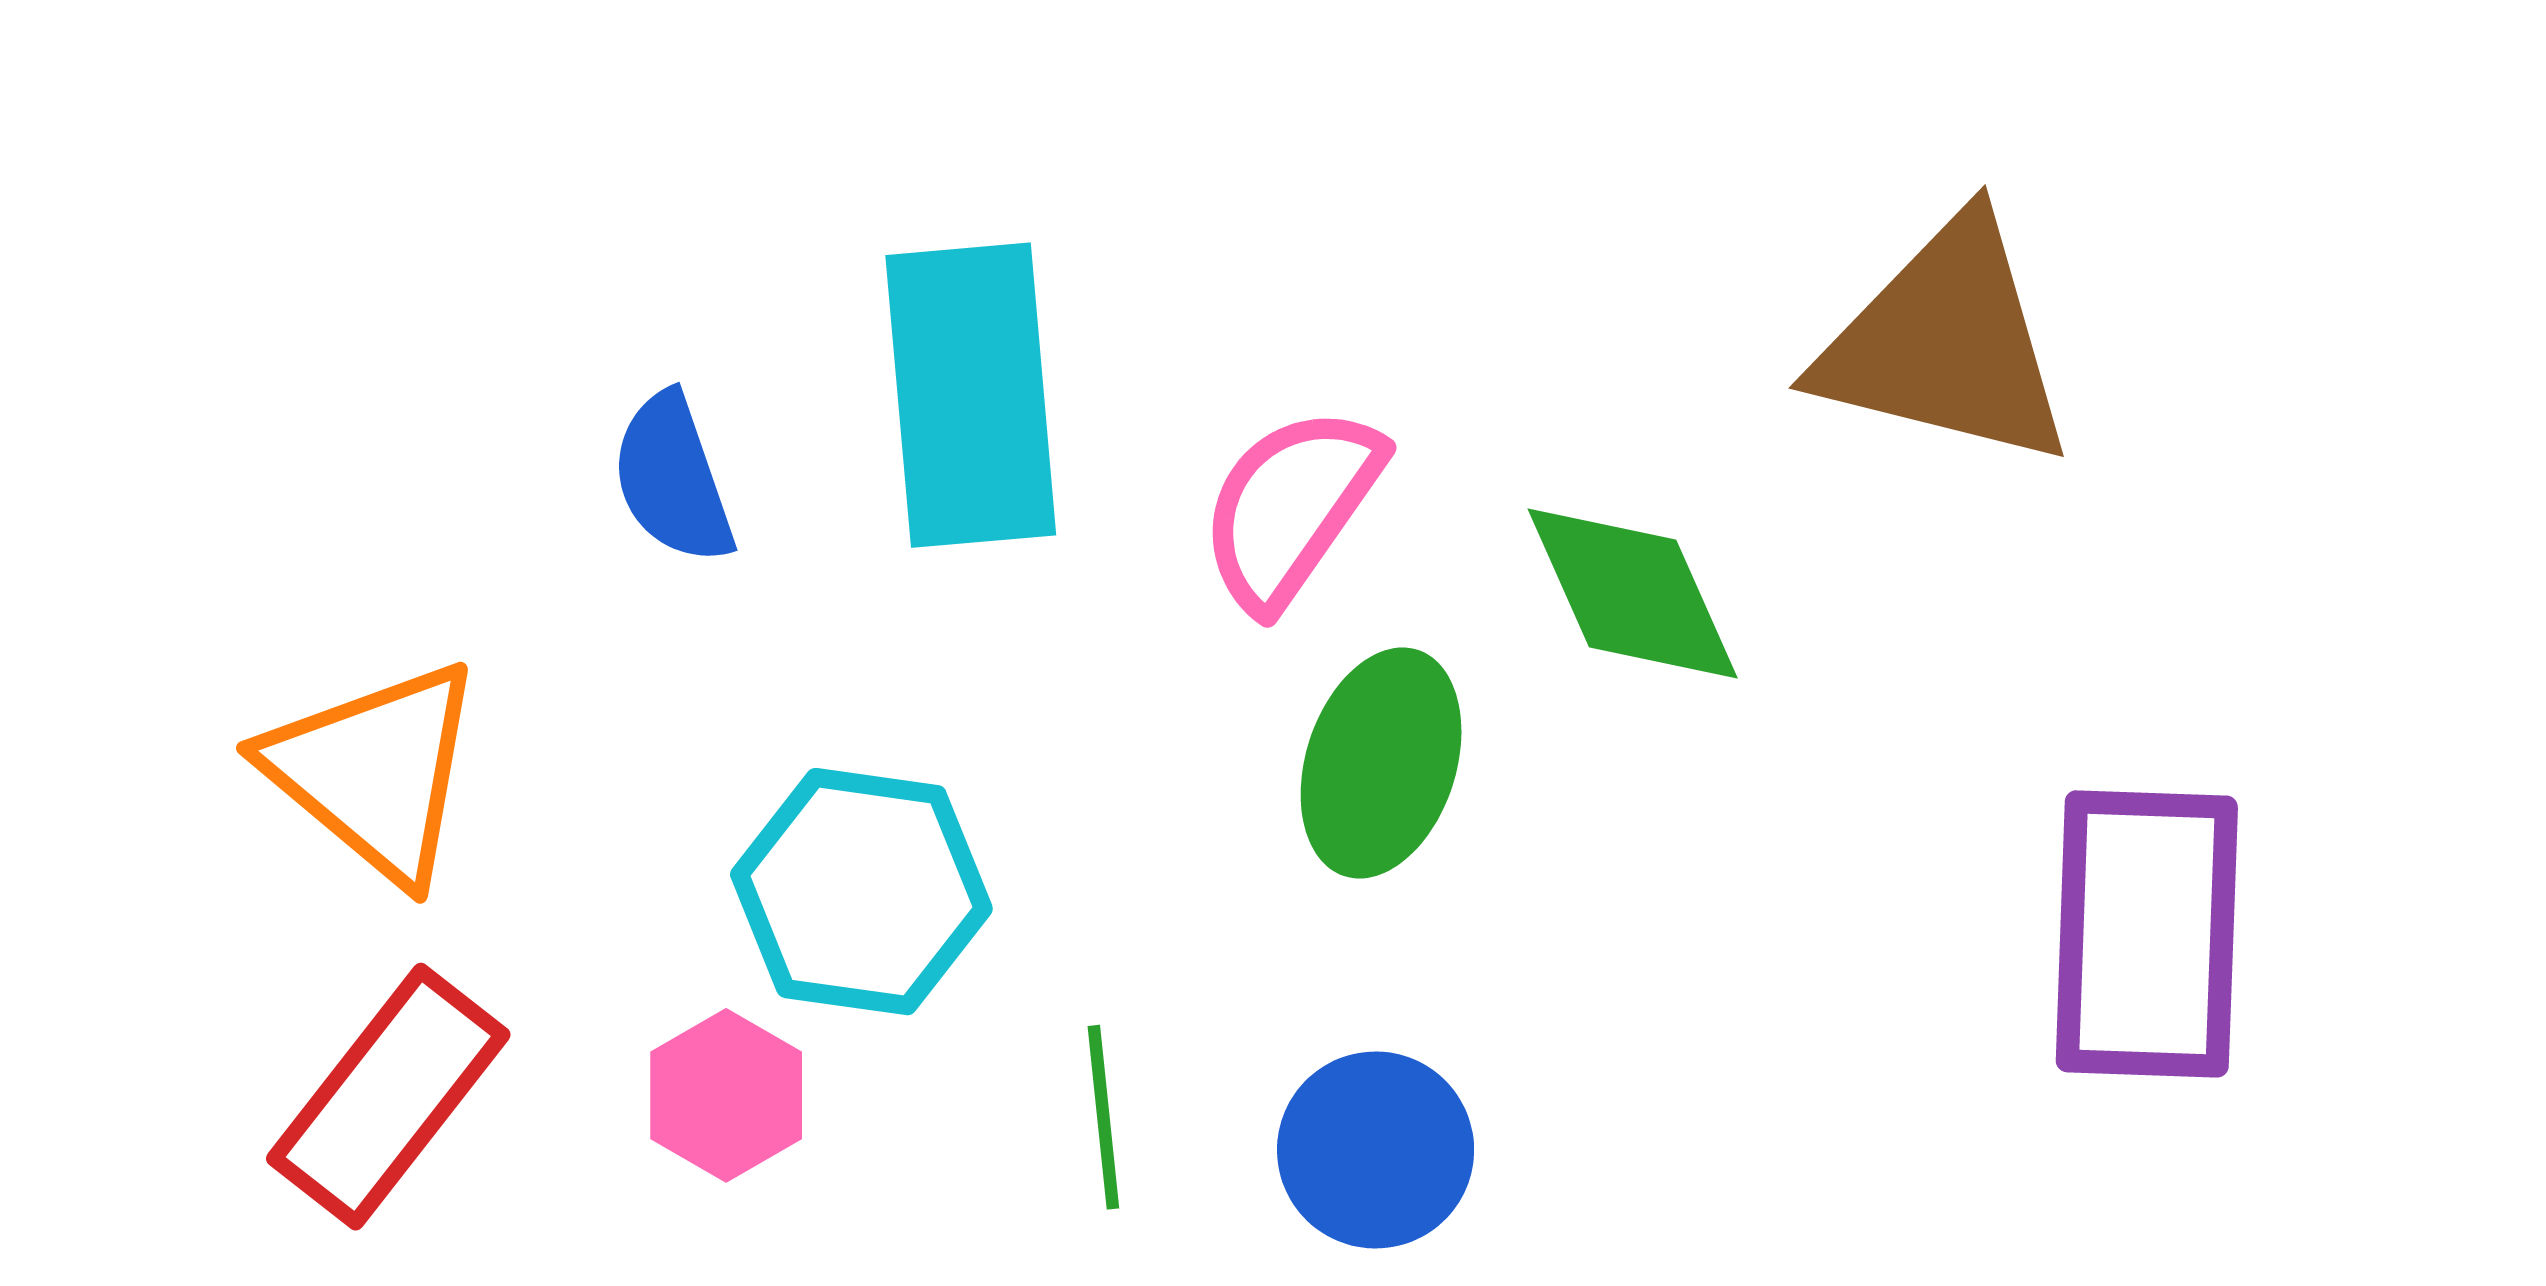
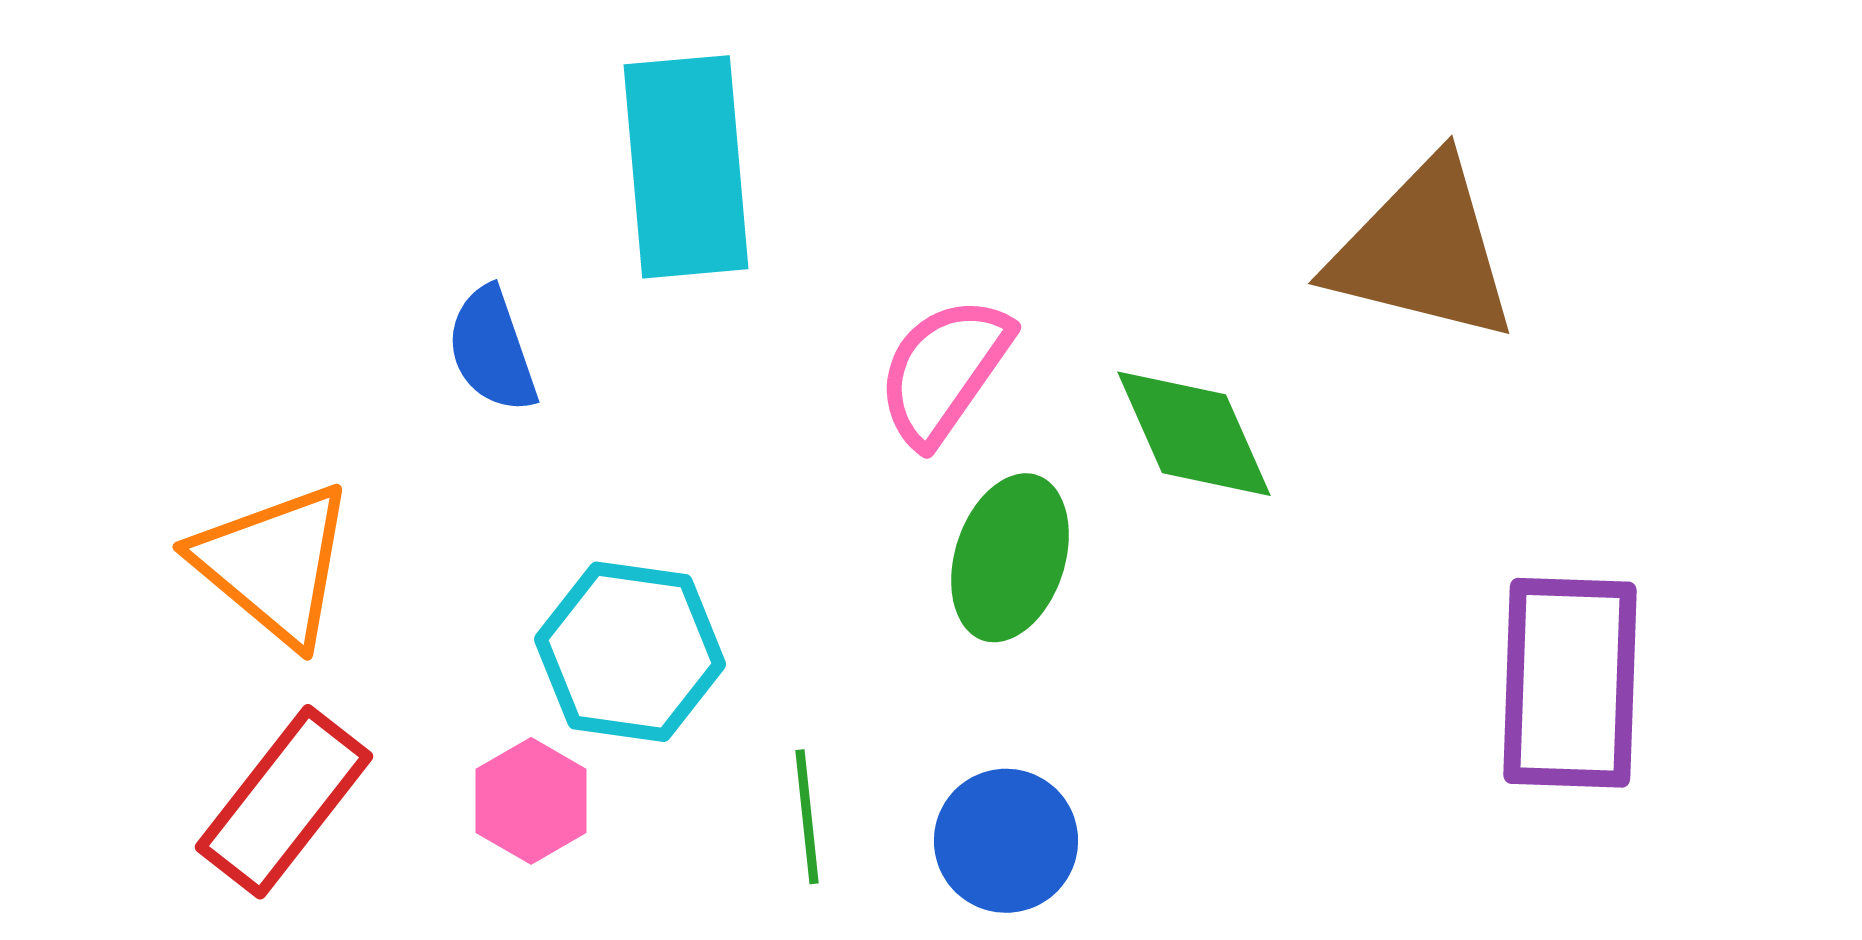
cyan rectangle: (971, 395) -> (686, 167), moved

